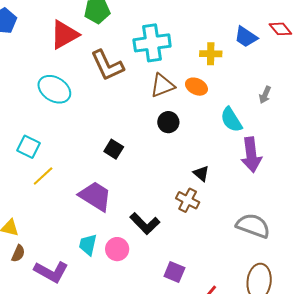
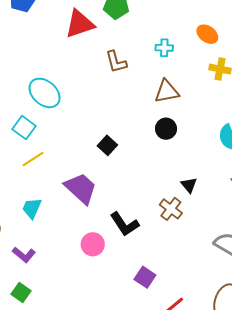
cyan cross: (152, 43) -> (164, 48), size x0.5
brown L-shape: (107, 65) -> (116, 62), size x0.7
orange ellipse: (196, 87) -> (207, 34), moved
cyan ellipse: (54, 89) -> (45, 93), moved
cyan trapezoid: (88, 245) -> (32, 208), moved
purple L-shape: (51, 272) -> (24, 255), size x0.7

